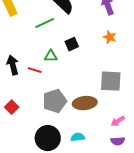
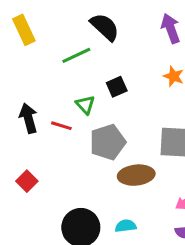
green triangle: (51, 56) -> (85, 105), turned 48
gray pentagon: (55, 101) -> (108, 142), moved

